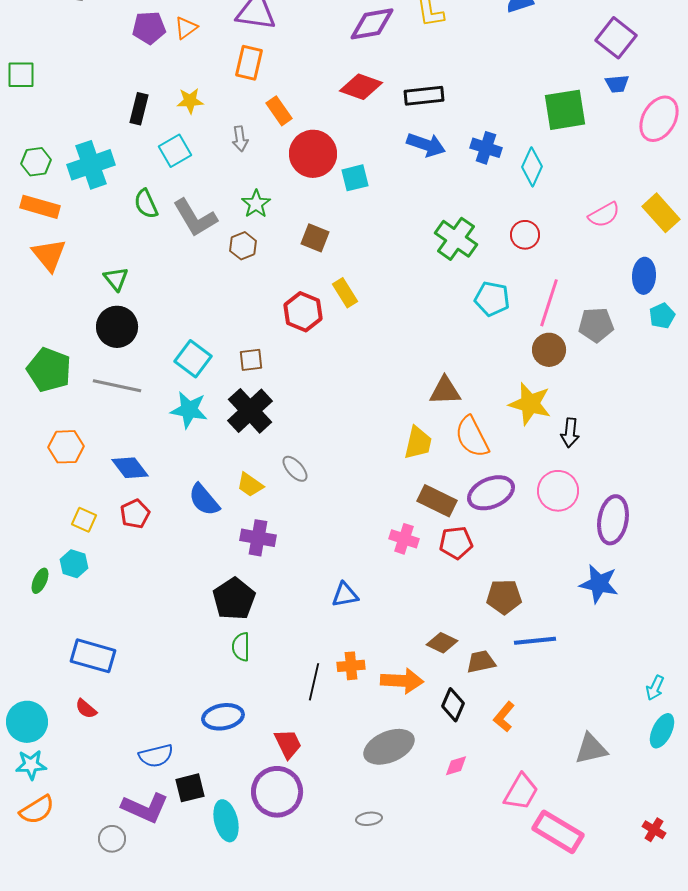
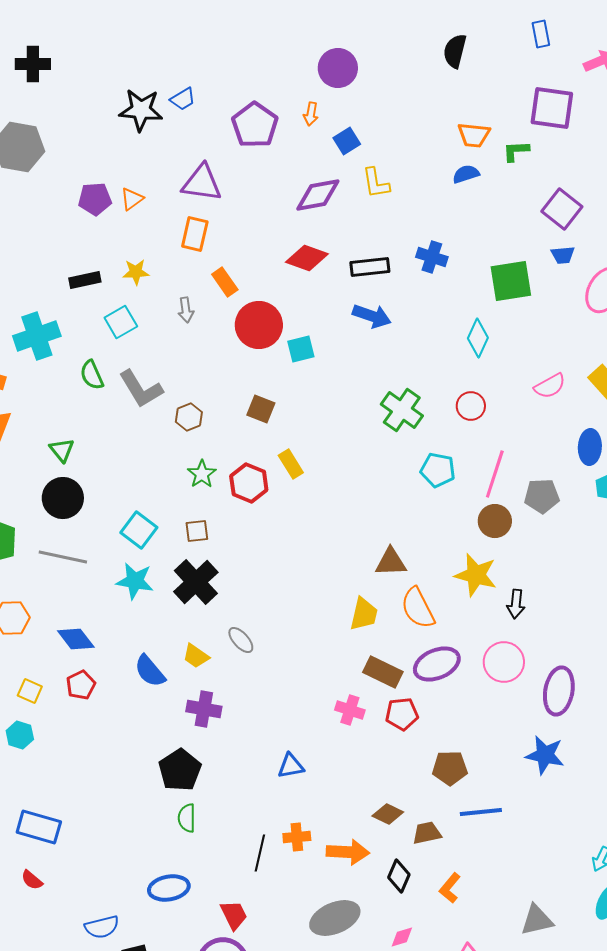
black rectangle: (139, 109) -> (85, 280), turned 64
blue cross: (486, 148) -> (432, 257), moved
green star: (256, 204) -> (202, 474), moved

